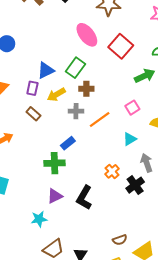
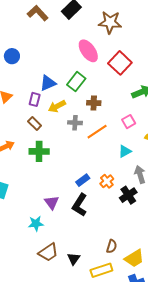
brown cross: (86, 89) -> (94, 103), moved
blue rectangle: (68, 143) -> (83, 180), moved
green cross: (54, 163) -> (39, 151), moved
purple triangle: (55, 196) -> (52, 202), turned -42
brown semicircle: (120, 240) -> (112, 246), turned -56

